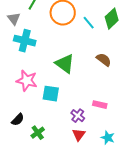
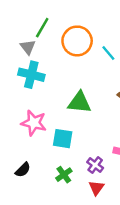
gray triangle: (14, 19) -> (28, 47), moved
green triangle: (65, 64) -> (79, 102), turned -30
green cross: (38, 133) -> (64, 175), moved

